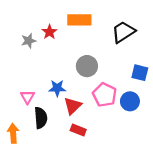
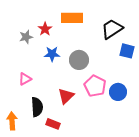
blue square: (140, 73) -> (127, 51), moved
blue star: (57, 88) -> (52, 54), moved
pink triangle: (27, 97) -> (25, 79), moved, turned 32
red rectangle: (78, 130) -> (53, 124), moved

